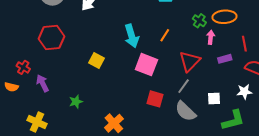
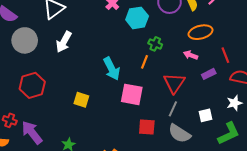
green cross: (199, 21) -> (155, 44), moved
pink arrow: (211, 37) -> (191, 55), turned -64
purple arrow: (43, 83) -> (32, 133), size x1.4

